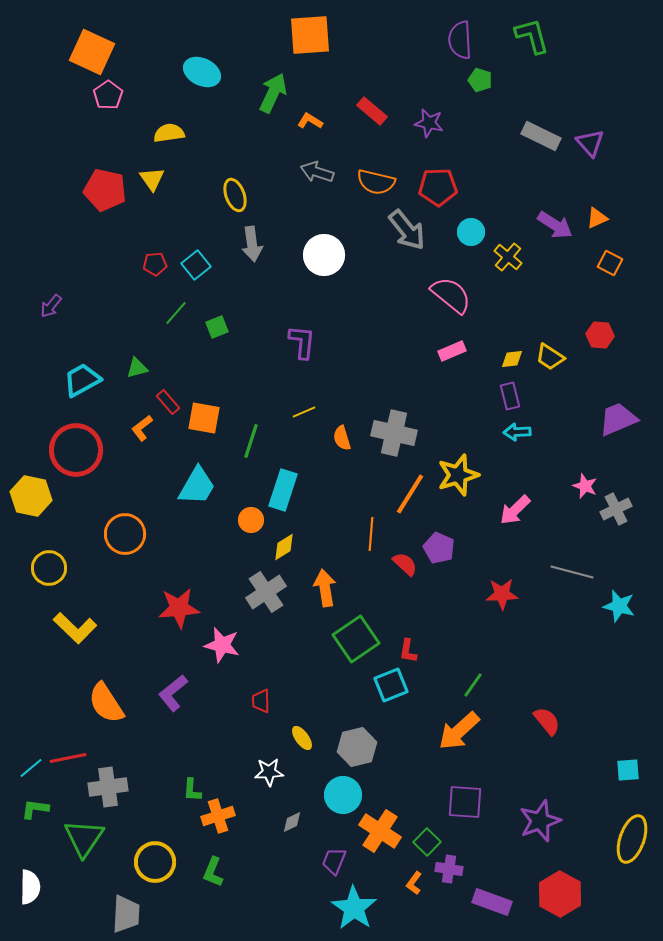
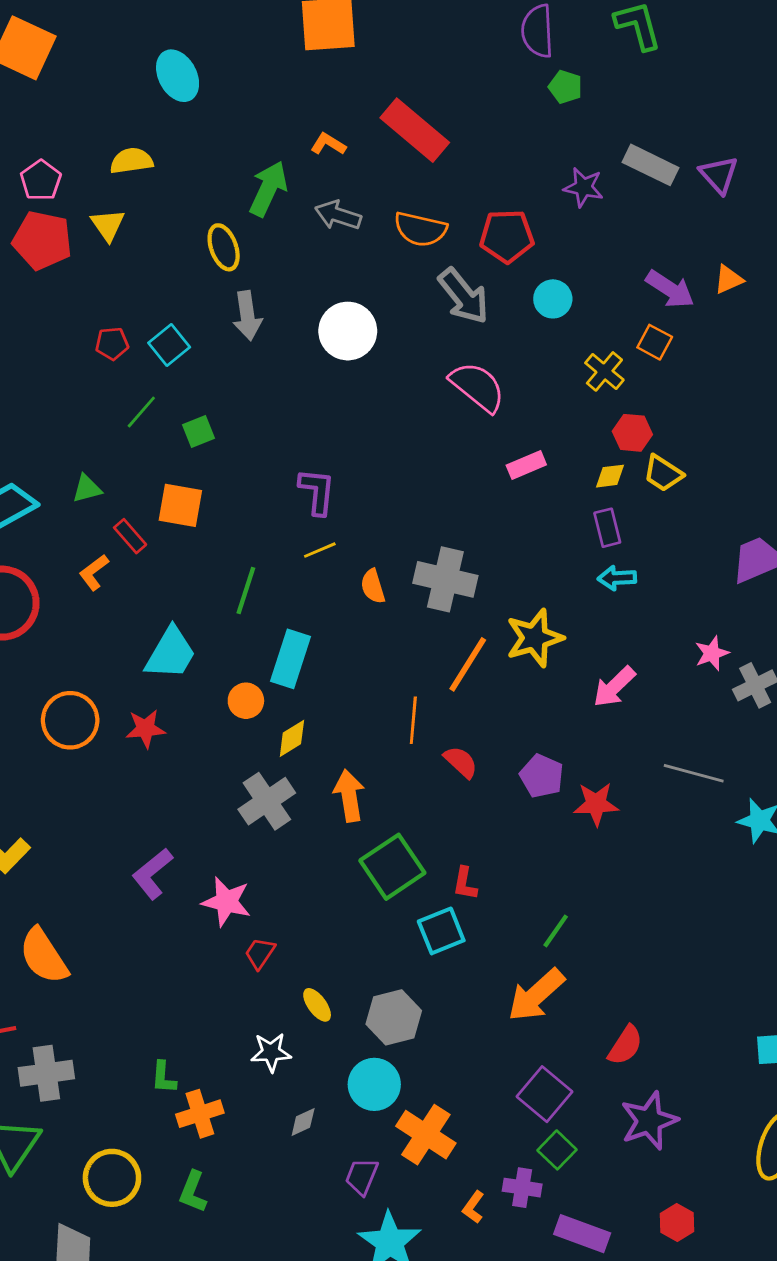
cyan ellipse: (202, 72) -> (178, 76), turned 36
green arrow: (273, 93) -> (268, 189), moved
pink pentagon: (108, 95) -> (41, 180), moved
red rectangle: (372, 111) -> (415, 130), size x1.6
purple star: (429, 123) -> (584, 187), moved
yellow cross: (508, 257) -> (604, 371), moved
orange square: (610, 263) -> (655, 342), moved
pink semicircle: (451, 295) -> (477, 387), moved
red hexagon: (600, 335) -> (632, 433), moved
purple L-shape: (302, 342) -> (317, 491), moved
orange square: (204, 418) -> (180, 505), moved
pink star: (585, 486) -> (712, 653), turned 30
purple pentagon: (439, 548) -> (542, 776), moved
red star: (179, 608) -> (145, 729), moved, size x0.7
pink star: (222, 645) -> (226, 902), moved
purple L-shape: (173, 693) -> (152, 874), moved
red trapezoid: (261, 701) -> (260, 953), turned 35
red semicircle: (547, 721) -> (625, 1045), moved, turned 72
purple square: (465, 802) -> (544, 1094), turned 36
green square: (427, 842) -> (557, 1150), moved
red hexagon: (560, 894) -> (677, 1222), size x0.6

